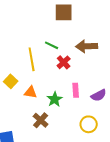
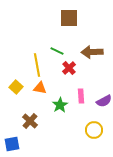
orange triangle: (31, 92) -> (40, 88), moved
brown cross: (41, 120) -> (30, 121), moved

